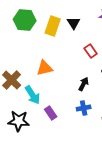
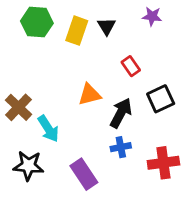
orange triangle: (45, 68) -> (90, 95), moved
black arrow: (84, 84) -> (121, 113), size x1.5
purple rectangle: (51, 113) -> (84, 174), moved, size x1.5

